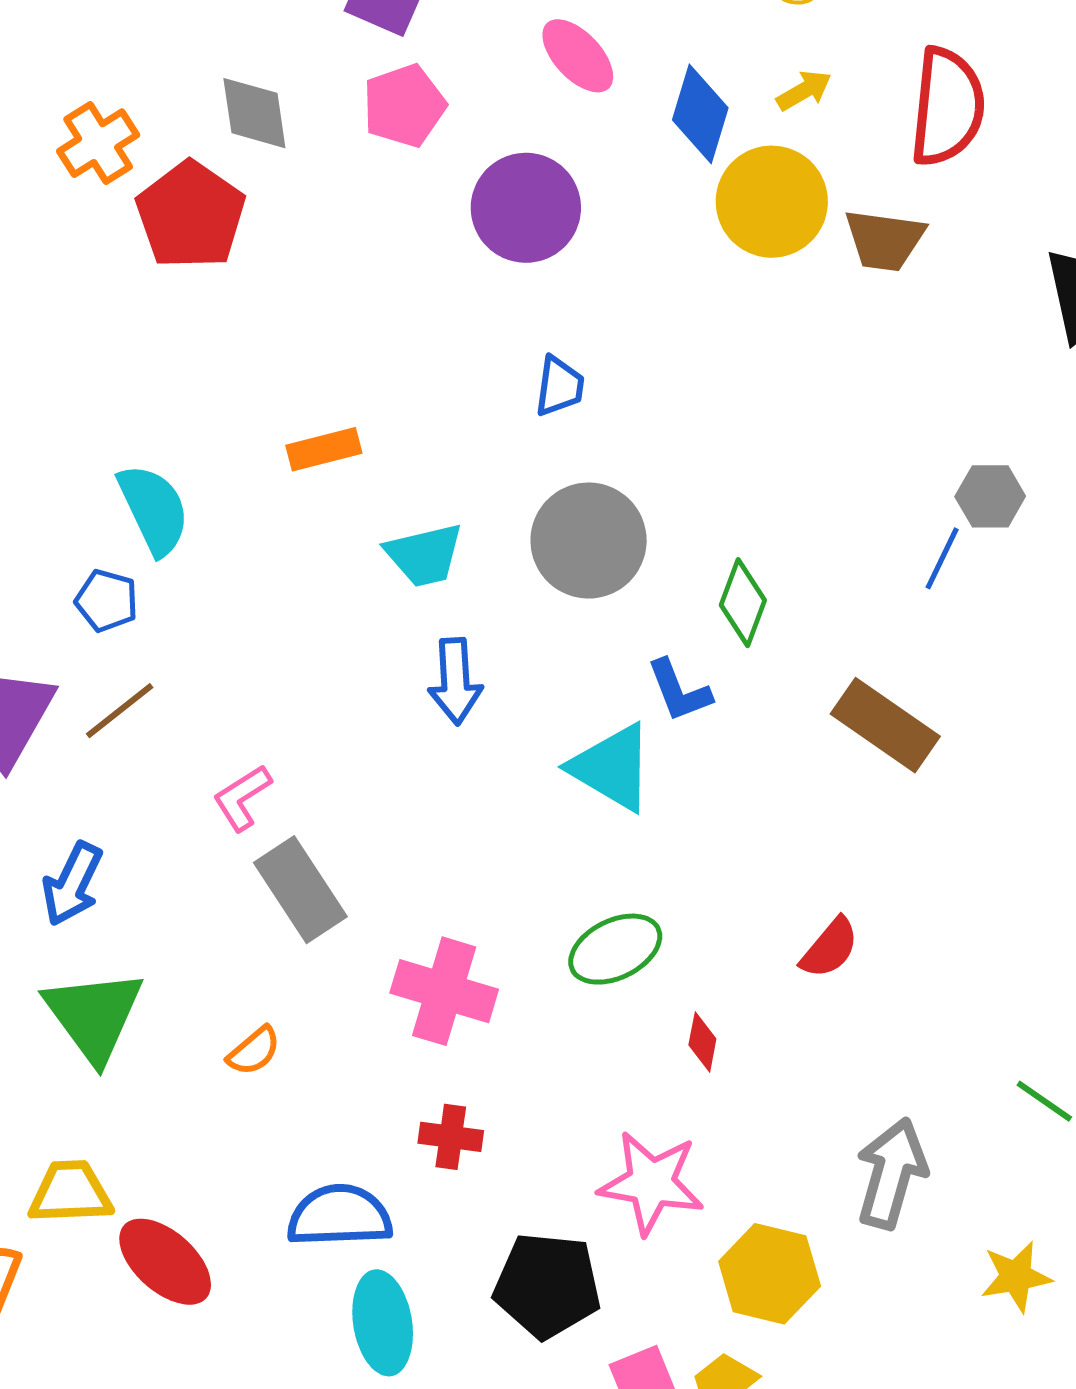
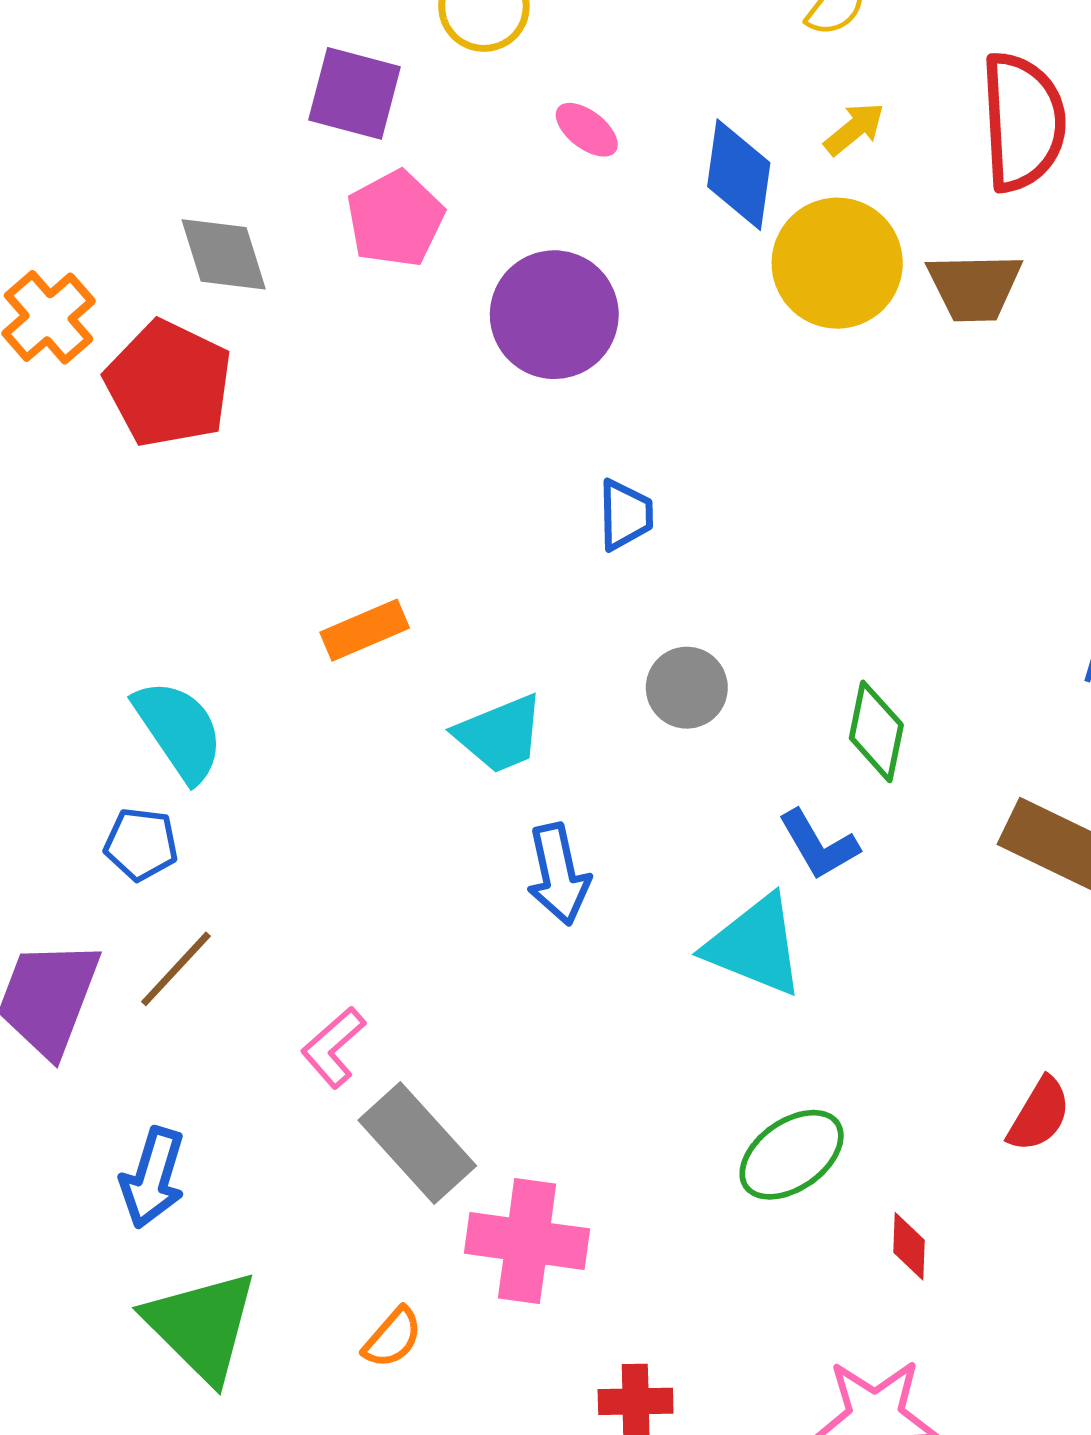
pink ellipse: (578, 56) -> (587, 130), size x0.7
gray circle: (589, 541) -> (687, 688), size x0.6
pink cross: (444, 991) -> (527, 1241), moved

